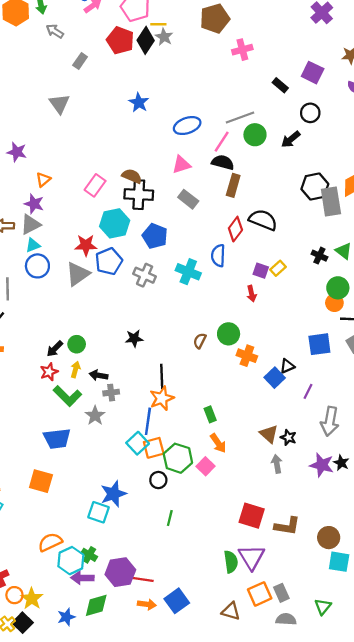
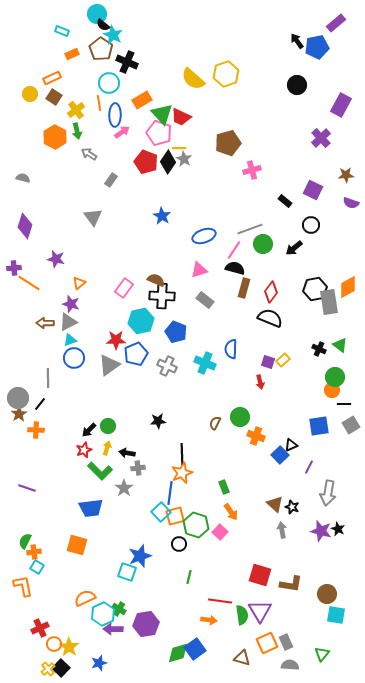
red diamond: (235, 229) -> (271, 292), moved
red line: (140, 579) -> (220, 601), moved
orange arrow: (147, 604) -> (209, 620), moved
green diamond: (96, 605) -> (178, 653), moved

